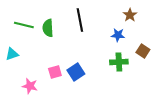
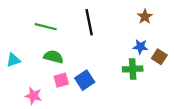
green line: (24, 25) -> (46, 27), moved
green semicircle: (48, 28) -> (53, 57), moved, turned 108
blue star: (118, 35) -> (140, 47), moved

